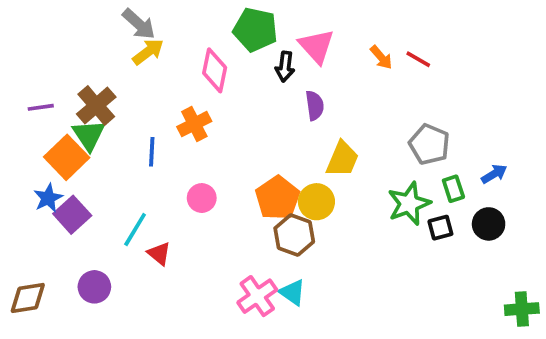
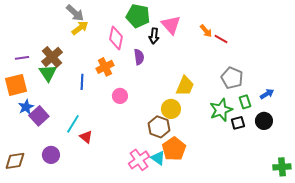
red line: (418, 59) -> (221, 39), moved
purple semicircle: (315, 105) -> (139, 57), moved
orange square: (67, 157) -> (16, 85), moved, turned 30
pink circle: (202, 198) -> (120, 96), moved
orange pentagon: (278, 198) -> (174, 149), moved

